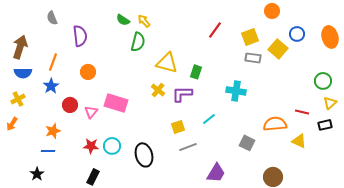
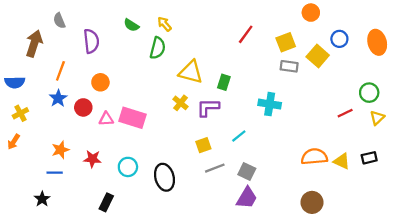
green semicircle: (123, 20) -> (131, 25), moved
brown arrow: (20, 47) -> (34, 43), moved
blue semicircle: (23, 73) -> (15, 82), moved
red circle: (70, 105) -> (83, 107), moved
pink triangle: (91, 112) -> (106, 119), moved, turned 48
red line: (302, 112) -> (345, 113), moved, turned -40
orange semicircle: (275, 124) -> (314, 157), moved
black rectangle: (325, 125) -> (369, 158), moved
gray square: (247, 143) -> (247, 172), moved
red star: (91, 146) -> (92, 159), moved

